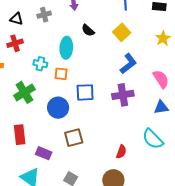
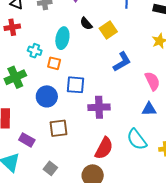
yellow square: (122, 32) -> (108, 30), moved
purple cross: (123, 95) -> (99, 107), moved
red semicircle: (121, 152) -> (104, 148), size x1.6

